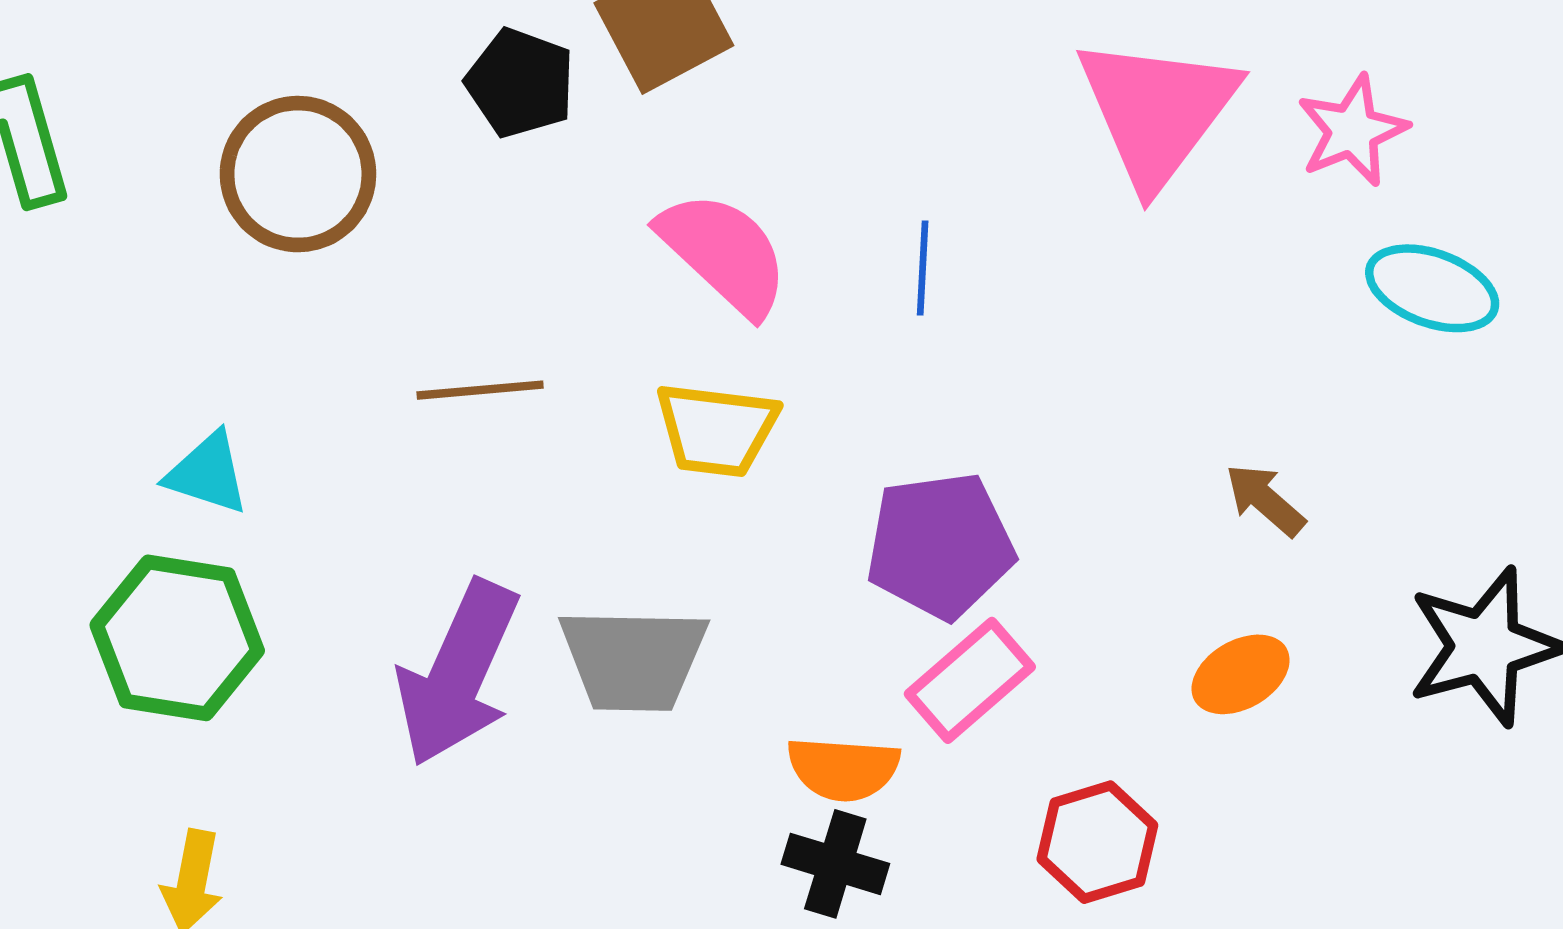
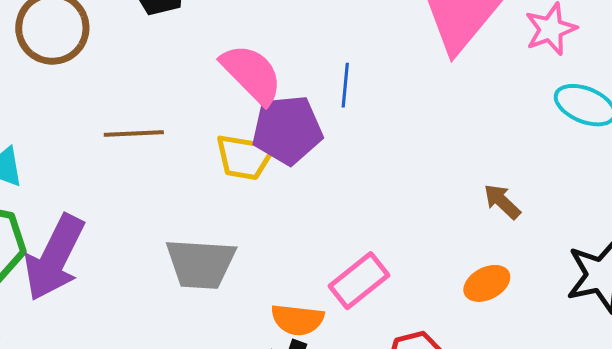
purple pentagon: (940, 546) -> (287, 130), moved
purple arrow: (458, 673) -> (54, 258), moved

